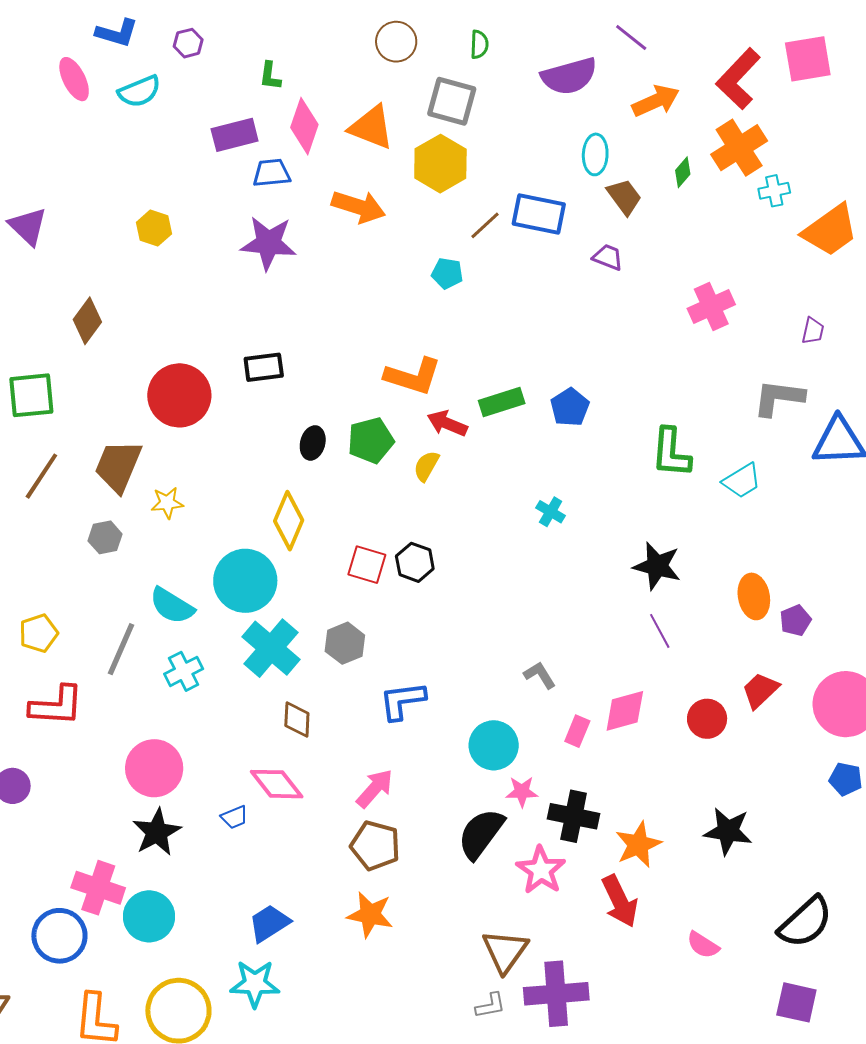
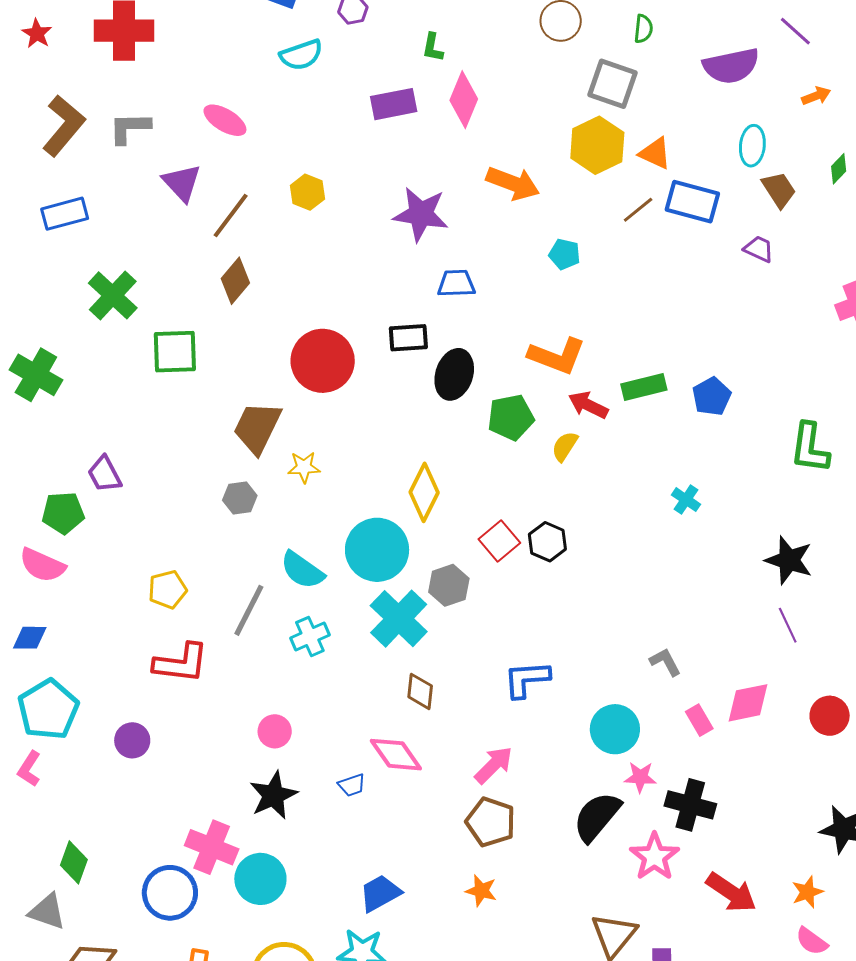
pink ellipse: (74, 79) -> (225, 120), moved, turned -36
orange arrow: (656, 101) -> (816, 96), size x0.6
orange triangle: (371, 127) -> (655, 153), moved, size x0.7
blue trapezoid: (272, 173) -> (456, 283), moved
cyan pentagon: (447, 273) -> (564, 254), moved
black ellipse: (313, 443) -> (454, 374), moved, size x1.5
brown line: (41, 476) -> (231, 215), moved
red square: (367, 565) -> (499, 541), turned 30
gray hexagon: (345, 643) -> (449, 585), moved
pink rectangle: (577, 731) -> (699, 720), turned -56
pink circle: (154, 768) -> (275, 731), size x0.6
orange star: (638, 845) -> (807, 892), moved, size x0.7
red arrow: (620, 901) -> (731, 892), turned -34
orange star: (370, 915) -> (481, 891), size x0.7

